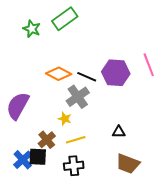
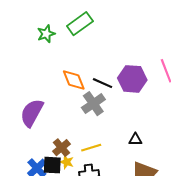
green star: (32, 29) -> (46, 34), turned 30
orange diamond: (59, 74) -> (74, 80), turned 40
yellow star: (65, 119) -> (67, 162), moved

